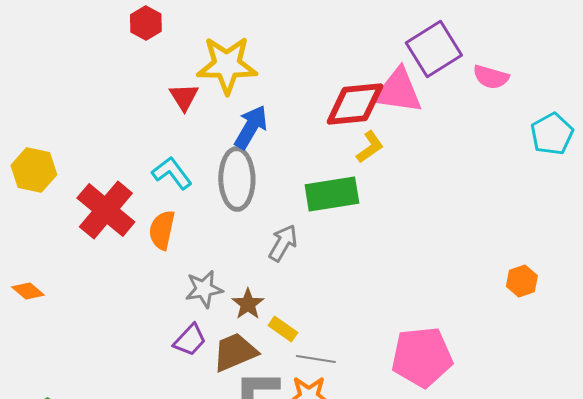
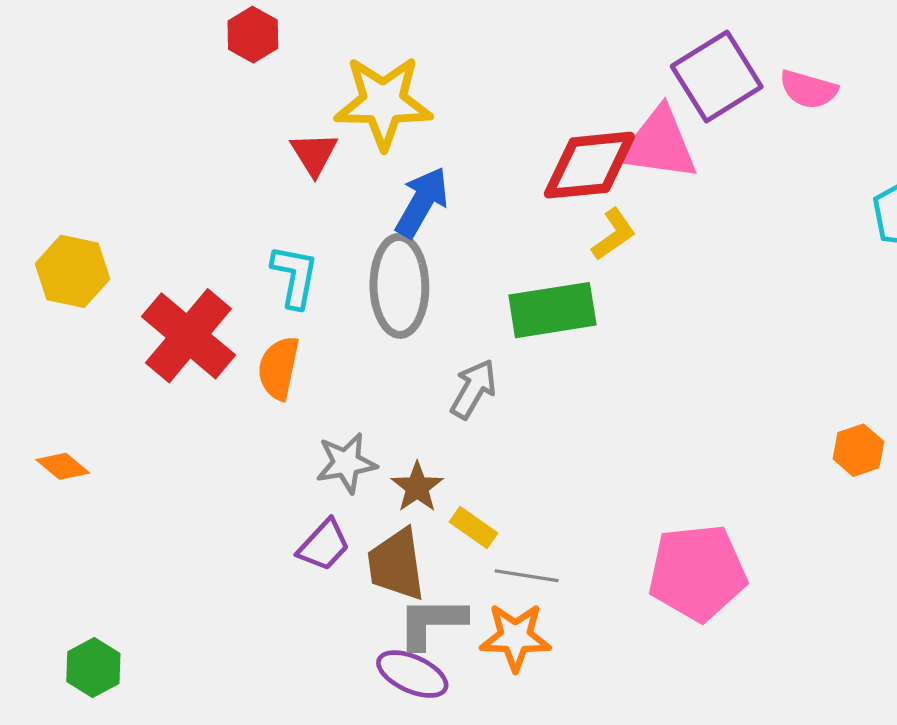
pink semicircle: (491, 77) -> (808, 89), moved
cyan L-shape: (172, 173) -> (295, 276), turned 48
brown trapezoid: (235, 352) -> (396, 565), turned -75

